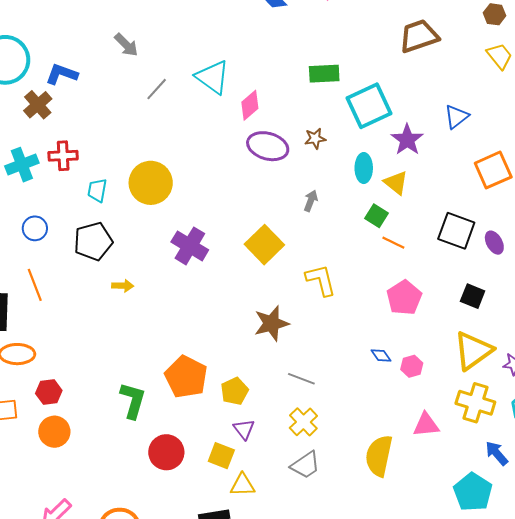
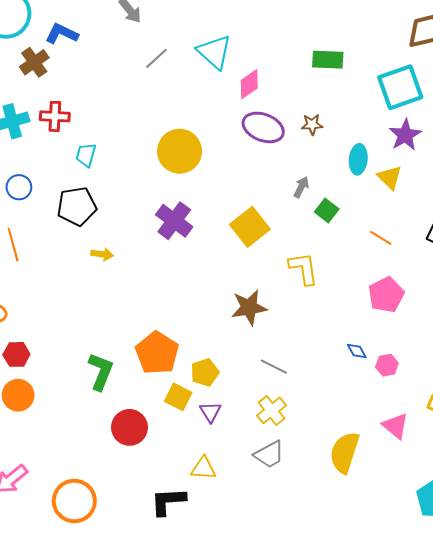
cyan square: (369, 106) -> (400, 87), moved
yellow circle: (151, 183) -> (180, 151), moved
green square: (376, 216) -> (327, 211), moved
pink triangle: (426, 425) -> (395, 426), turned 40
yellow square: (221, 456) -> (178, 397), moved

